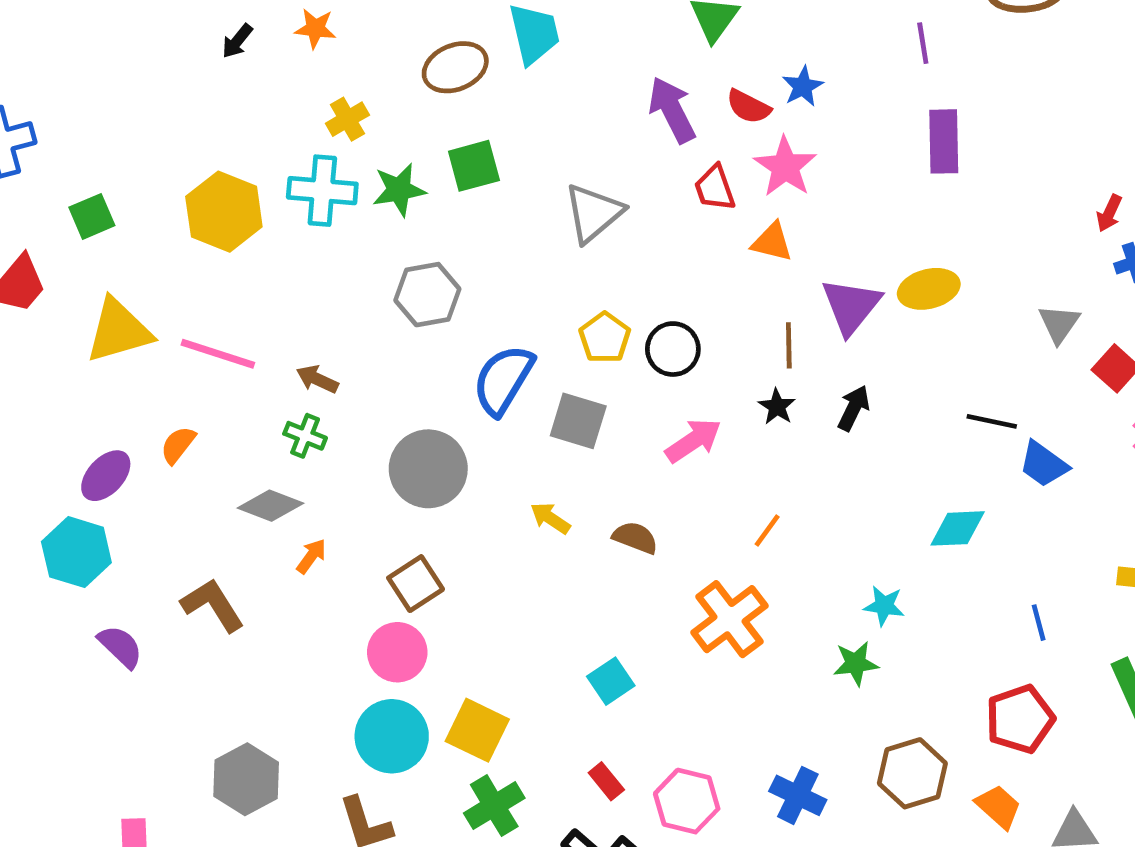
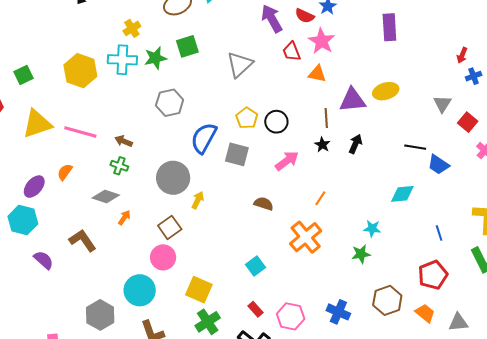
purple triangle: (851, 306) -> (352, 100), turned 48
yellow arrow: (550, 518) -> (198, 200), moved, turned 84
cyan circle: (392, 736) -> (140, 290), moved

